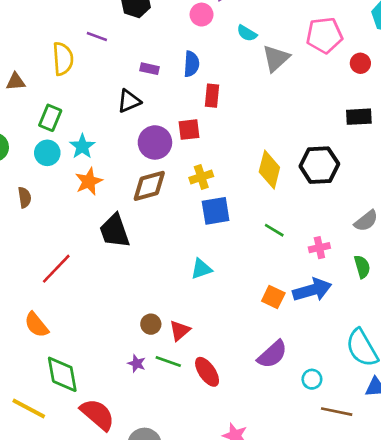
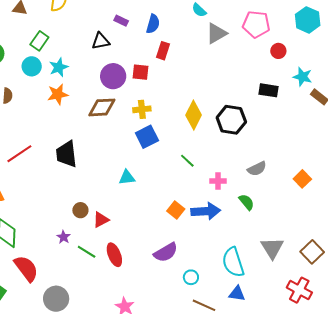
blue square: (216, 211) -> (147, 137), turned -30
black trapezoid: (115, 231) -> (66, 154), moved
green semicircle: (362, 267) -> (246, 202), turned -36
green line: (168, 362) -> (87, 252), moved

